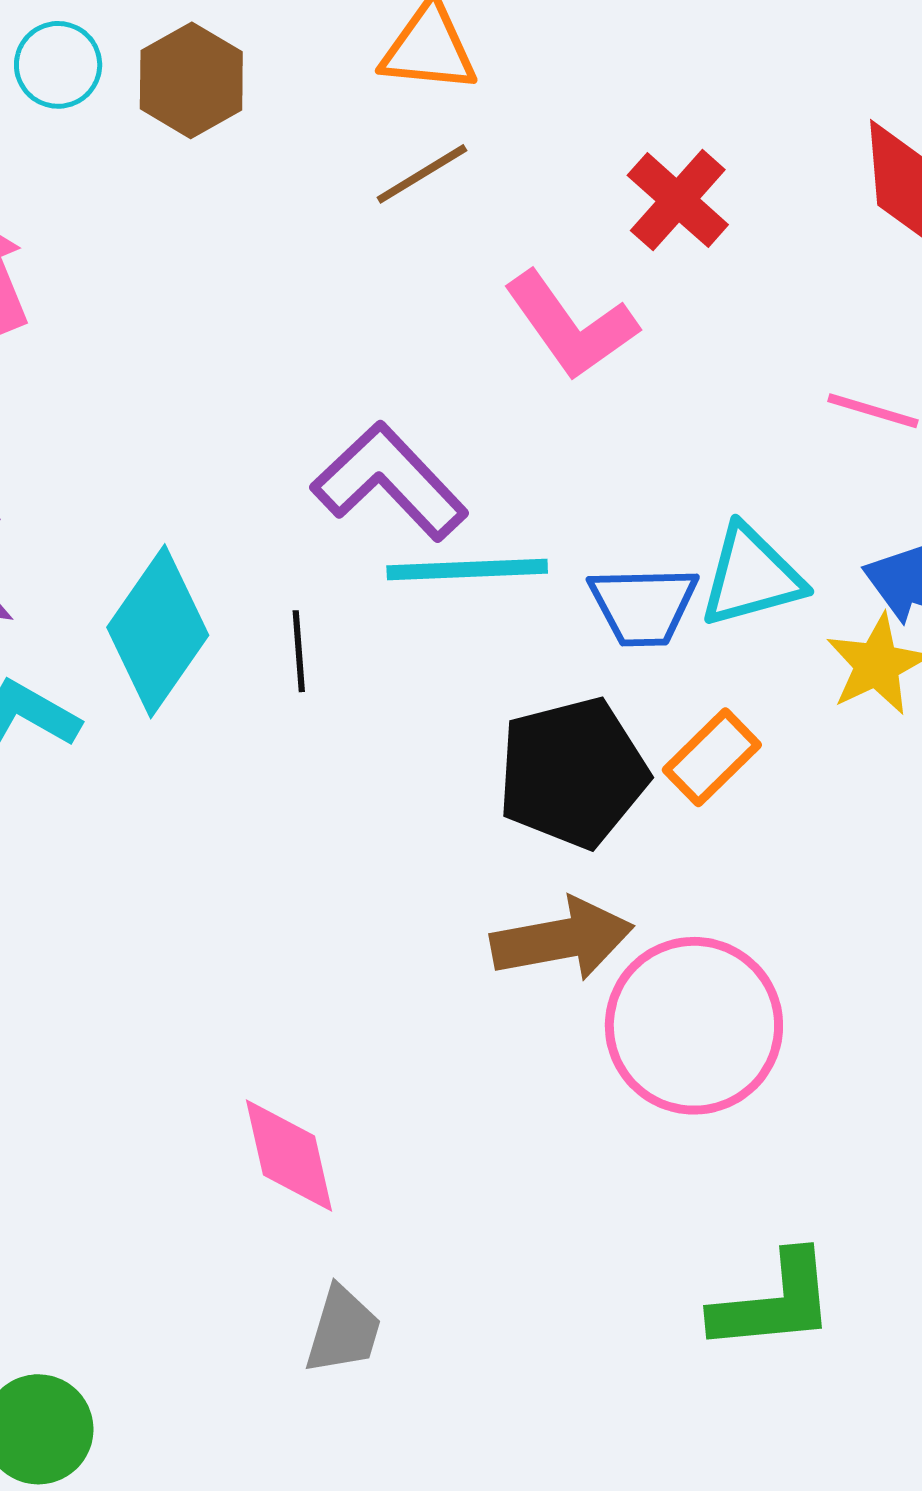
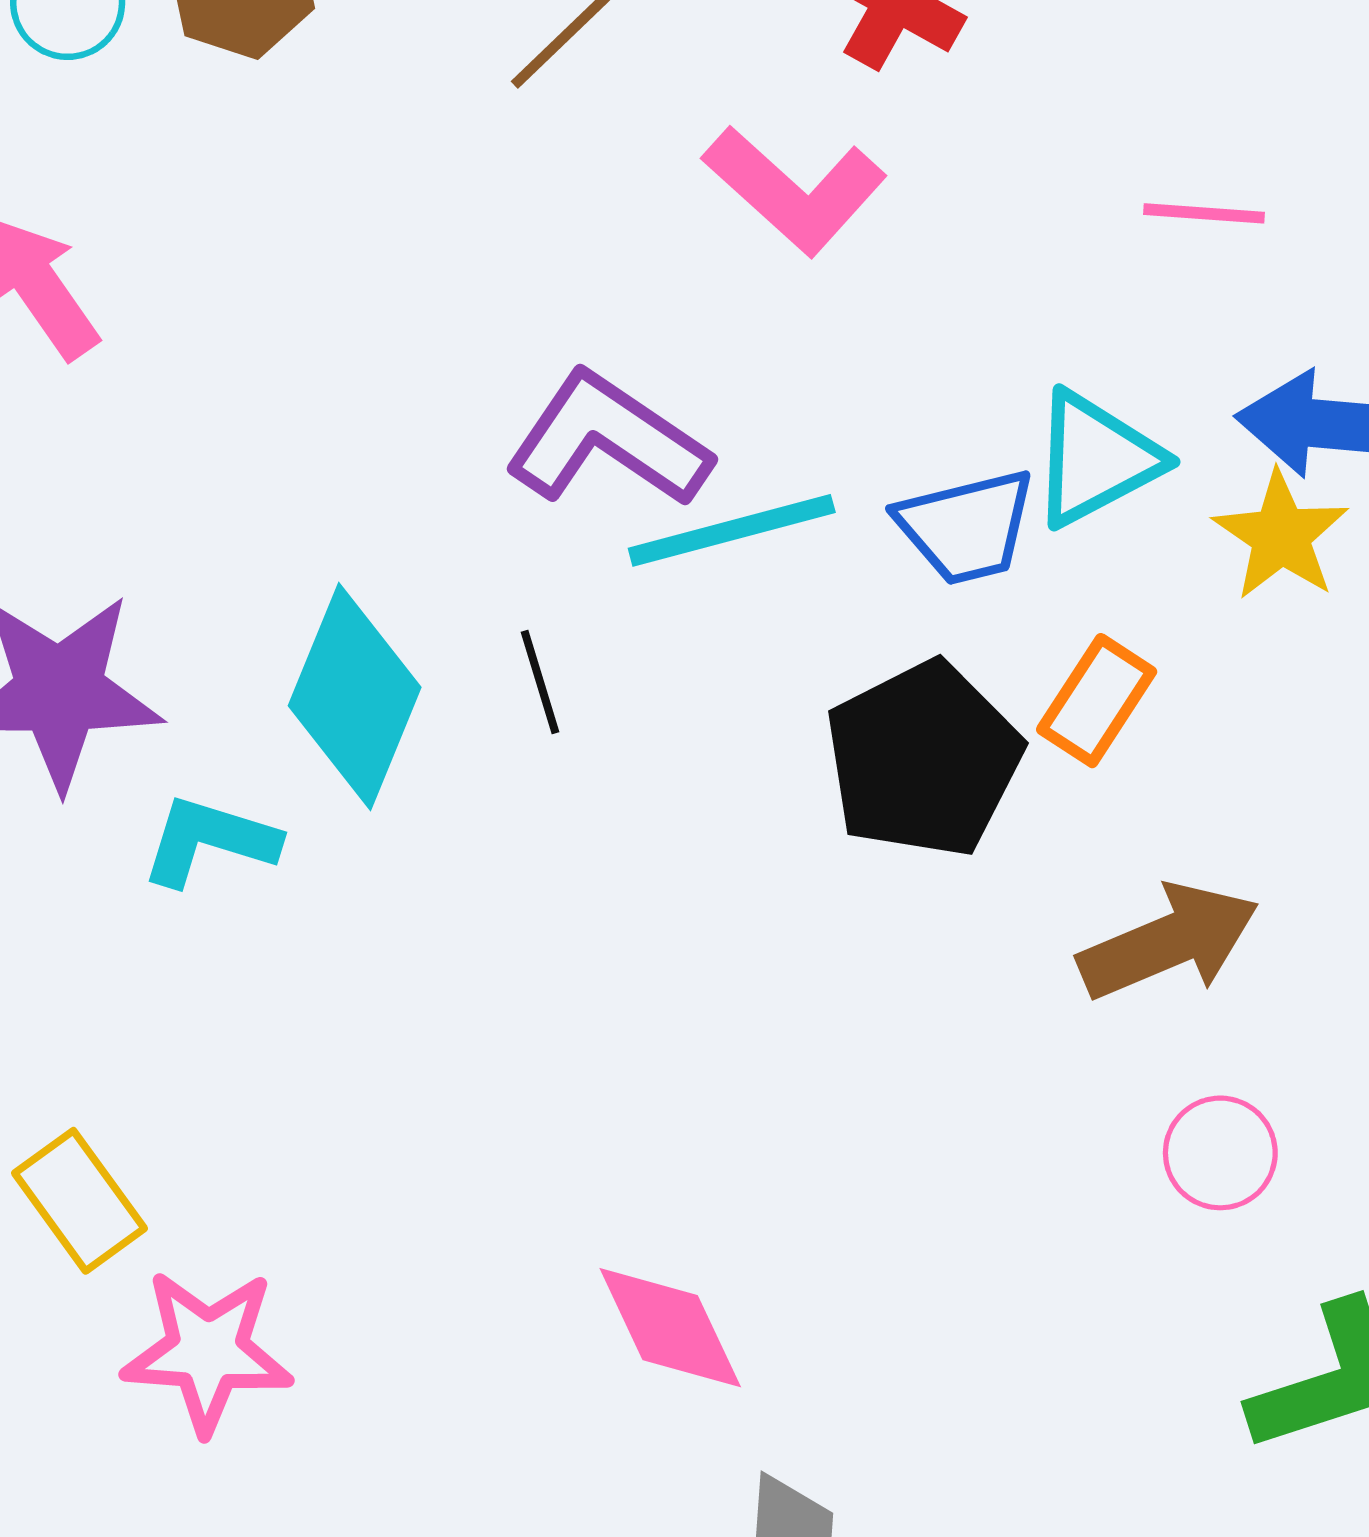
brown arrow: (562, 939) -> (1169, 942), moved
pink circle: (694, 1026) -> (1220, 1153), moved, size x0.5

